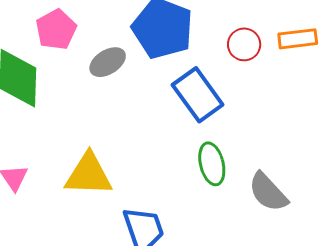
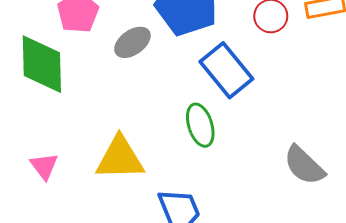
green ellipse: (212, 164) -> (200, 125), moved

